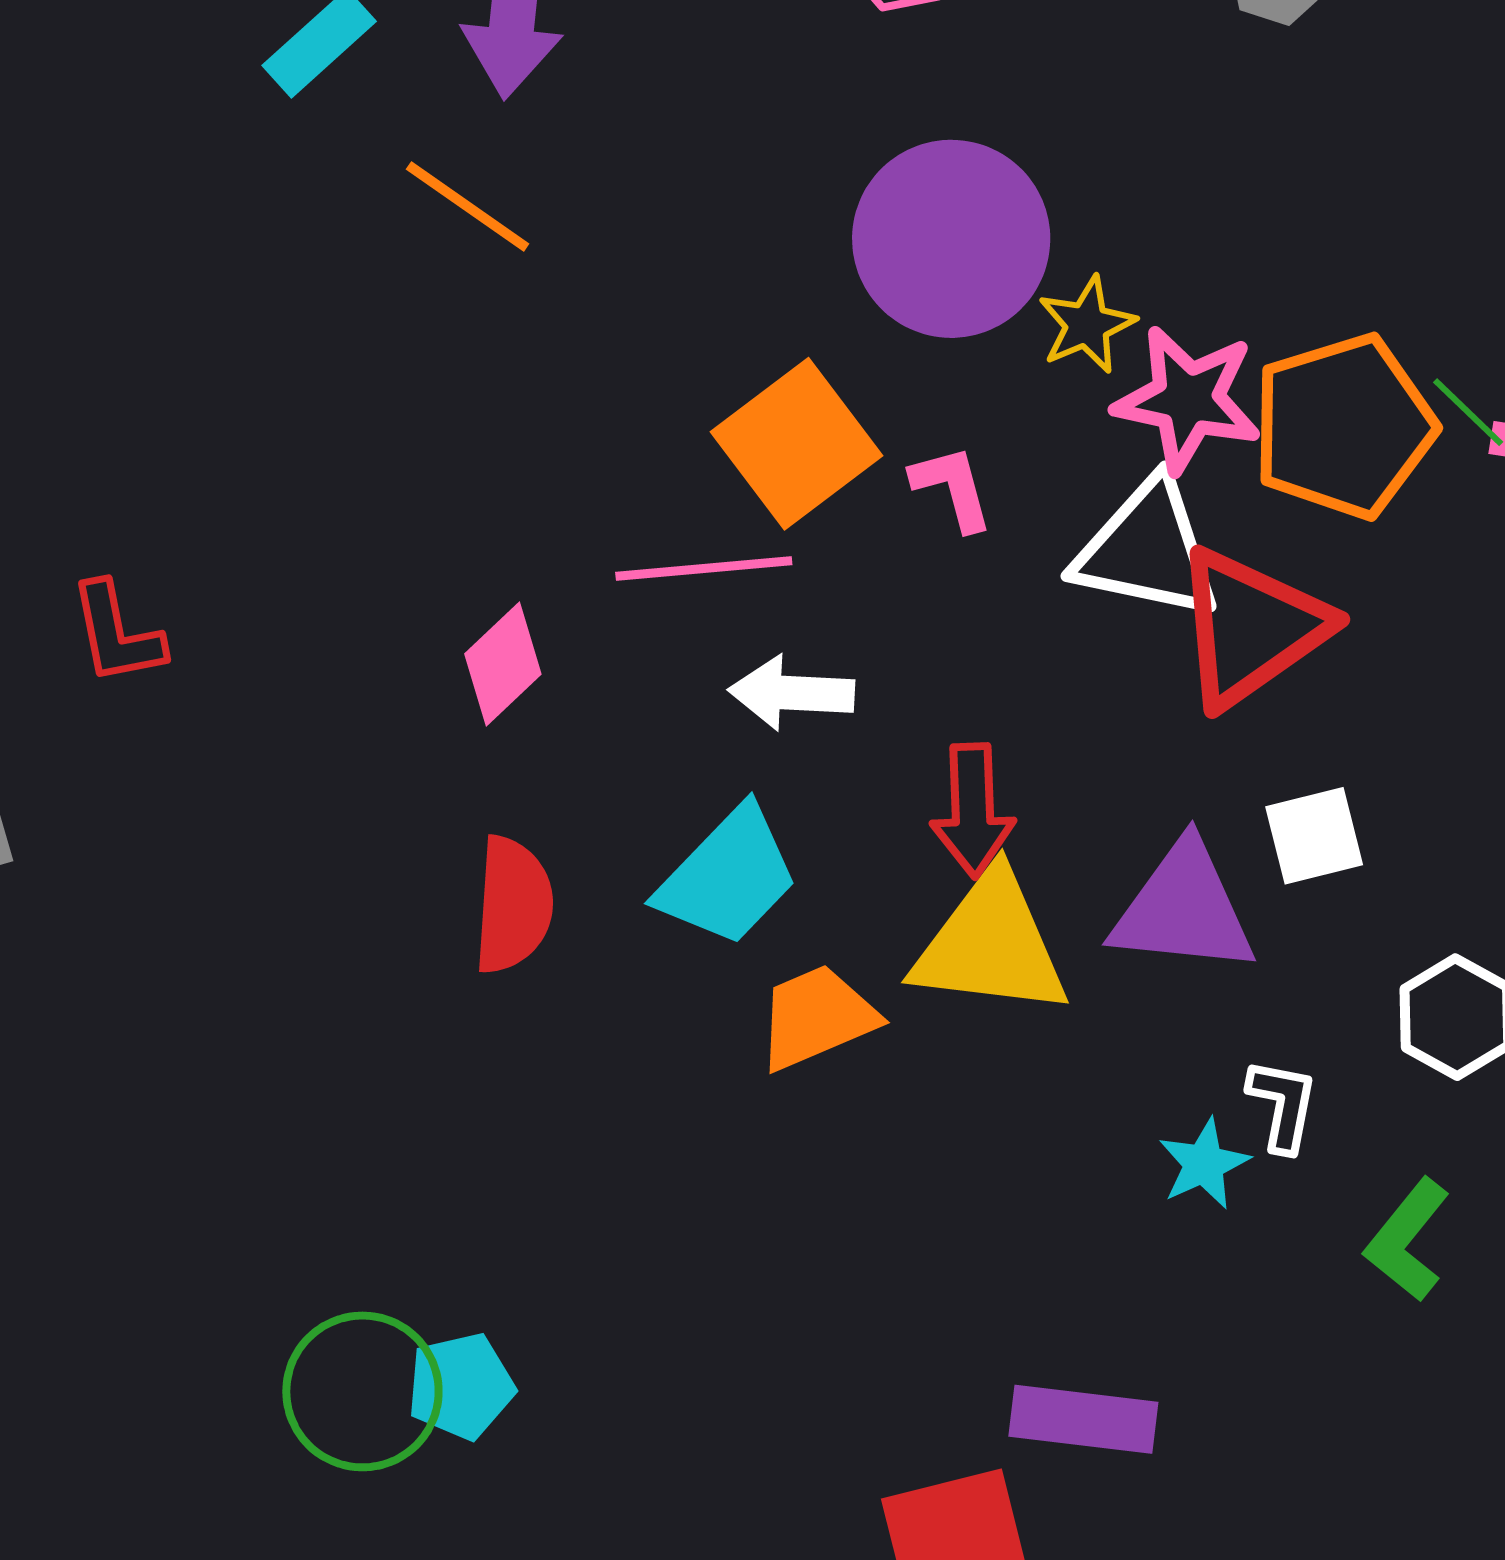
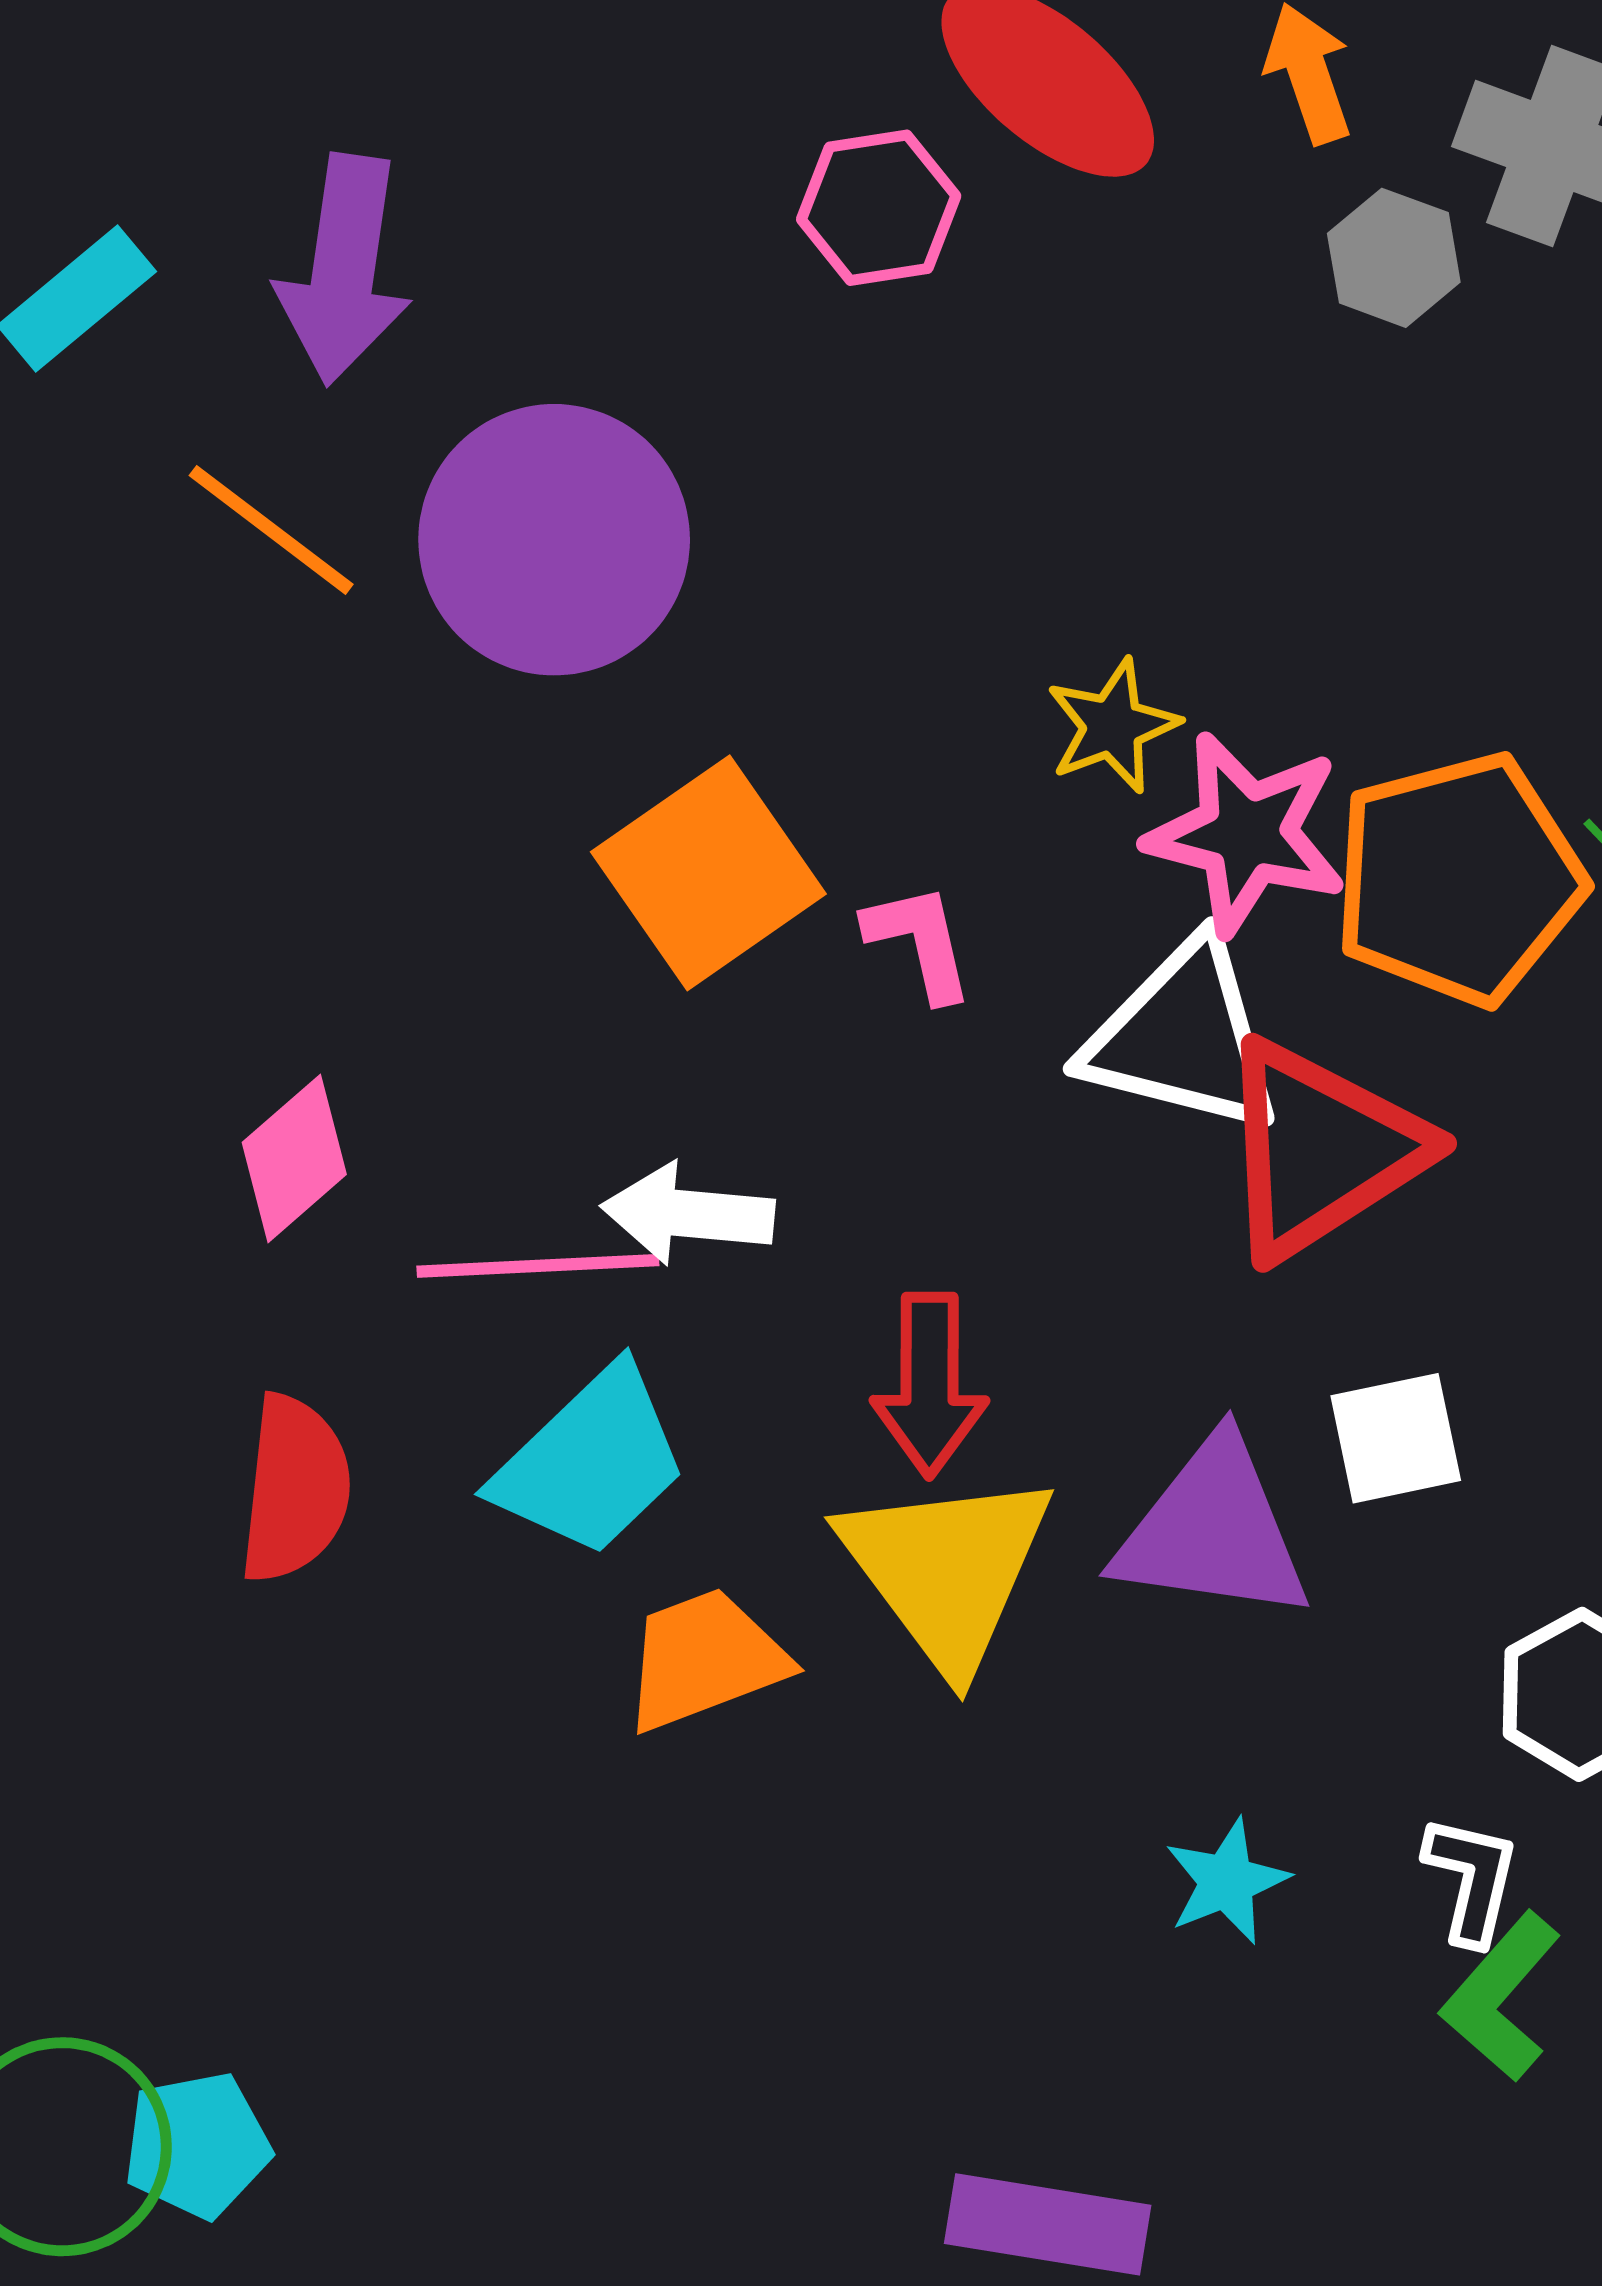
purple circle: (951, 239) -> (554, 540), moved
pink line: (704, 568) -> (538, 1266), moved
yellow triangle: (991, 945) -> (947, 1570), turned 44
white L-shape: (1283, 1105) -> (1471, 1879), moved

